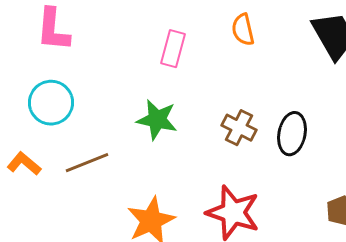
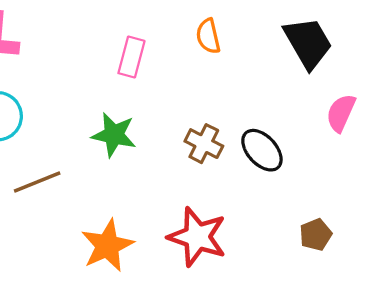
black ellipse: (292, 134) -> (262, 150), turned -54

